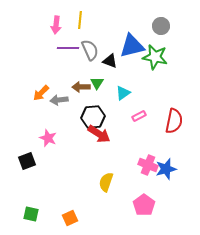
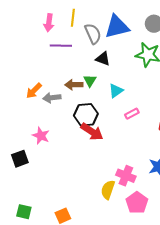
blue triangle: (132, 46) -> (117, 27), moved
gray semicircle: (90, 50) -> (93, 34), moved
pink cross: (148, 165) -> (126, 176), moved
yellow semicircle: (106, 182) -> (108, 190), moved

